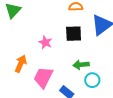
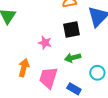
green arrow: (81, 65) -> (73, 58), moved

